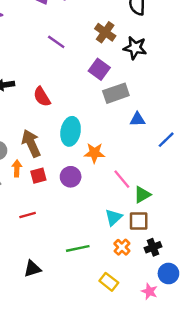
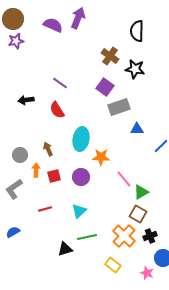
purple line: (56, 42) -> (60, 83), moved
brown arrow: (31, 143) -> (48, 149), size x0.6
cyan triangle: (114, 217) -> (79, 211), moved
brown square: (139, 221) -> (138, 214), turned 30
orange cross: (122, 247) -> (124, 236), size x1.6
black triangle: (32, 269) -> (65, 249), moved

